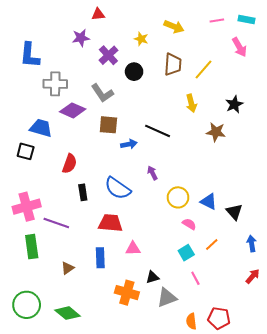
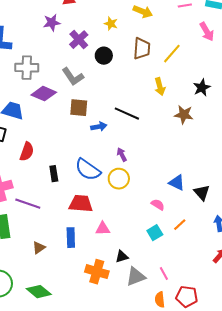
red semicircle: (70, 164) -> (27, 152), moved
yellow circle: (178, 197) -> (119, 179), moved
pink line: (195, 278) -> (164, 274), moved

